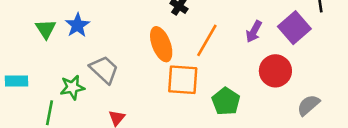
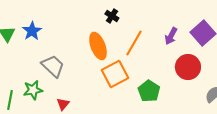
orange square: (183, 80) -> (115, 74), turned -32
green star: (72, 87) -> (33, 90), moved

